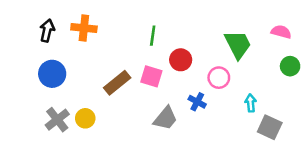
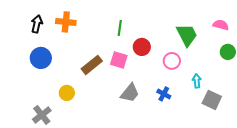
blue cross: (197, 102) -> (164, 94), moved
gray cross: (57, 120) -> (42, 115), moved

